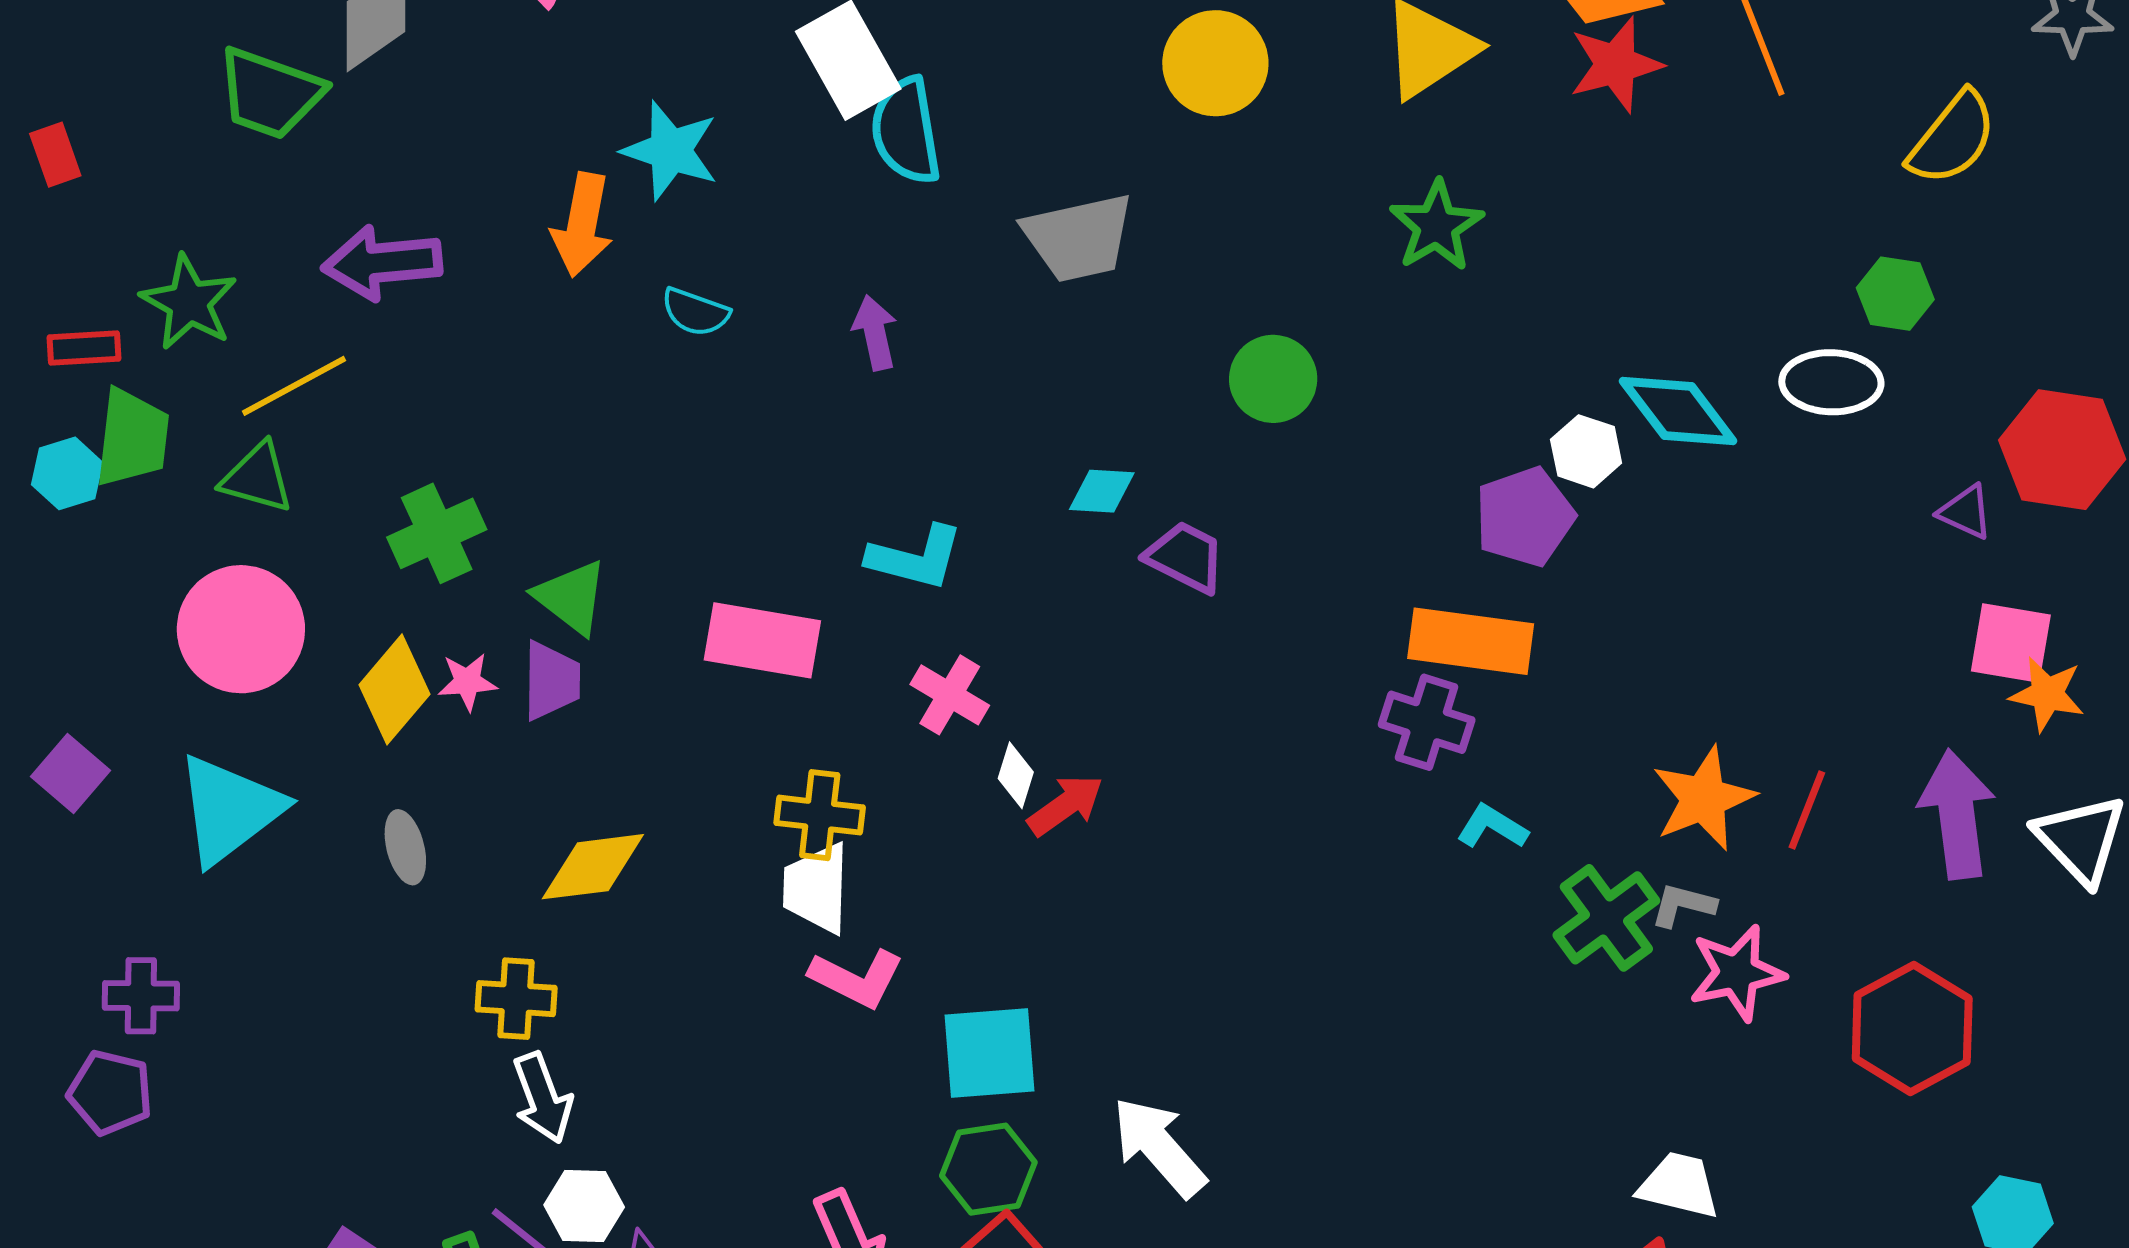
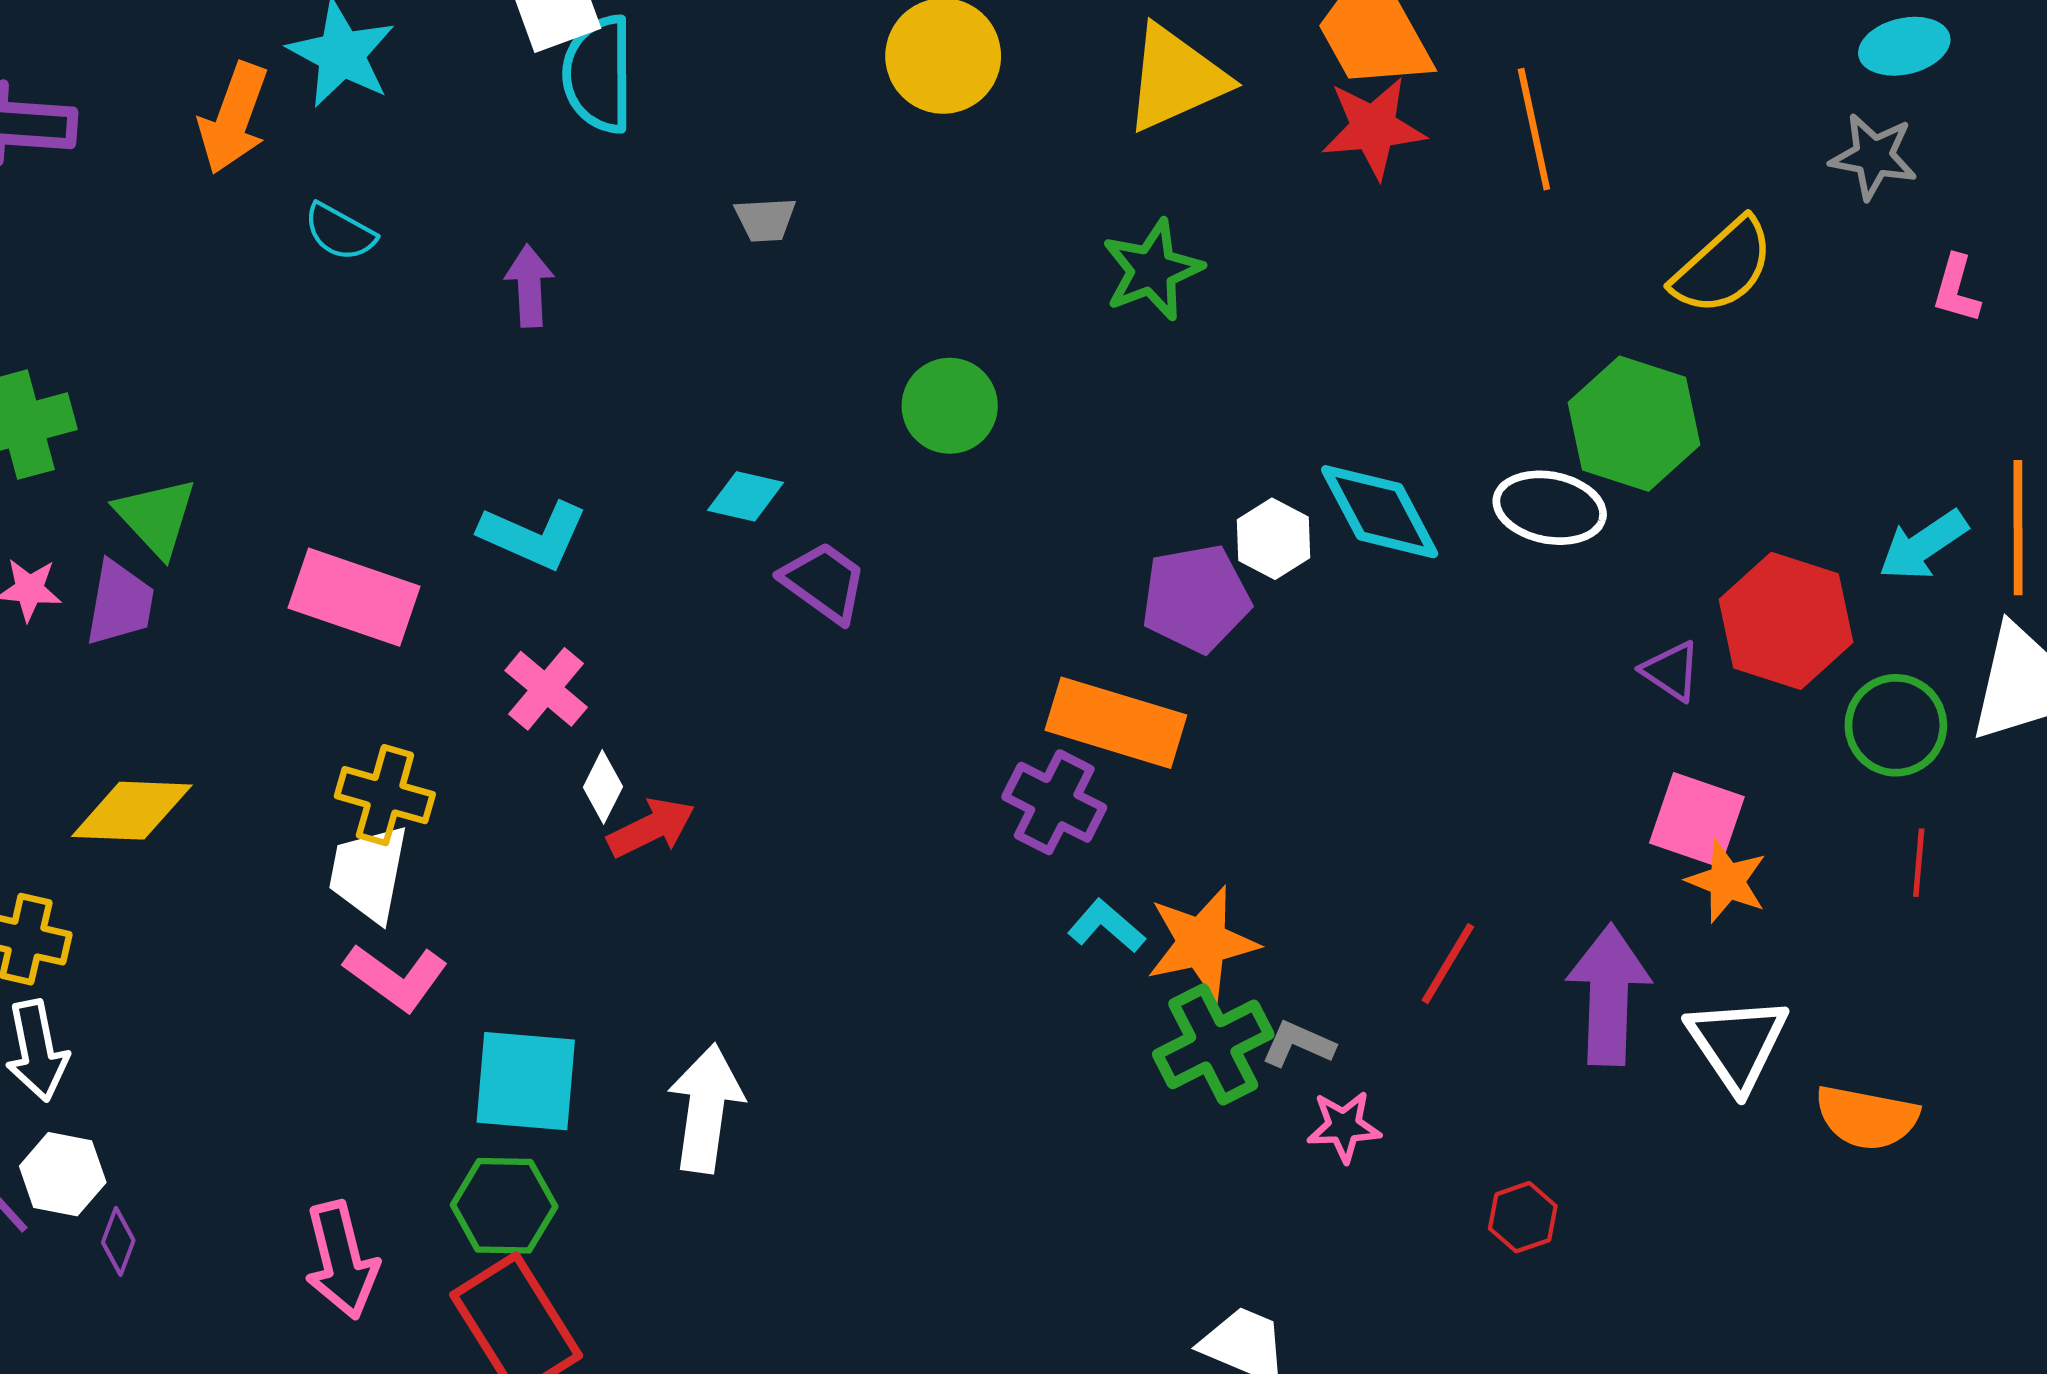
gray trapezoid: (1079, 238) -> (765, 219), size x0.5
green hexagon: (1895, 294) -> (1634, 424), size x1.6
orange star: (1704, 799) -> (1202, 943), moved
pink star: (1737, 973) -> (1344, 1126), size x0.7
red hexagon: (1912, 1028) -> (1523, 1217), size x0.5
white arrow: (1159, 1147) -> (706, 1108), moved, turned 40

